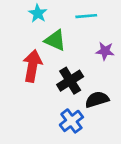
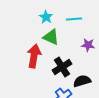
cyan star: (38, 13) -> (46, 17), moved

